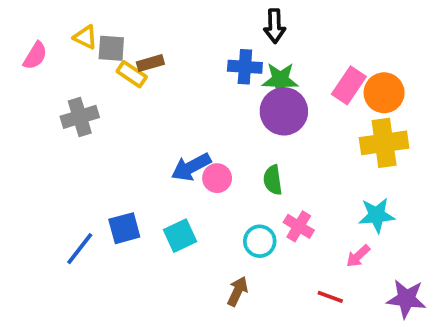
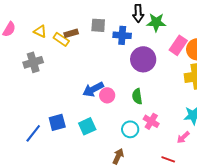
yellow triangle: (85, 37) -> (40, 31), moved
gray square: (111, 48) -> (98, 25), moved
green star: (280, 80) -> (156, 22), moved

